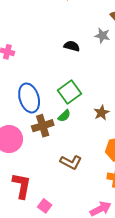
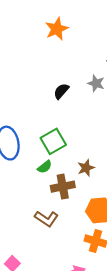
black semicircle: (72, 46) -> (61, 91), turned -70
brown cross: (43, 126) -> (63, 187), moved

